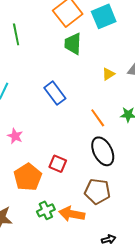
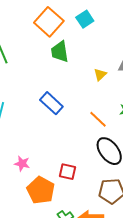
cyan square: (104, 16) -> (85, 19), size x0.7
pink star: (15, 136) -> (22, 164), moved

